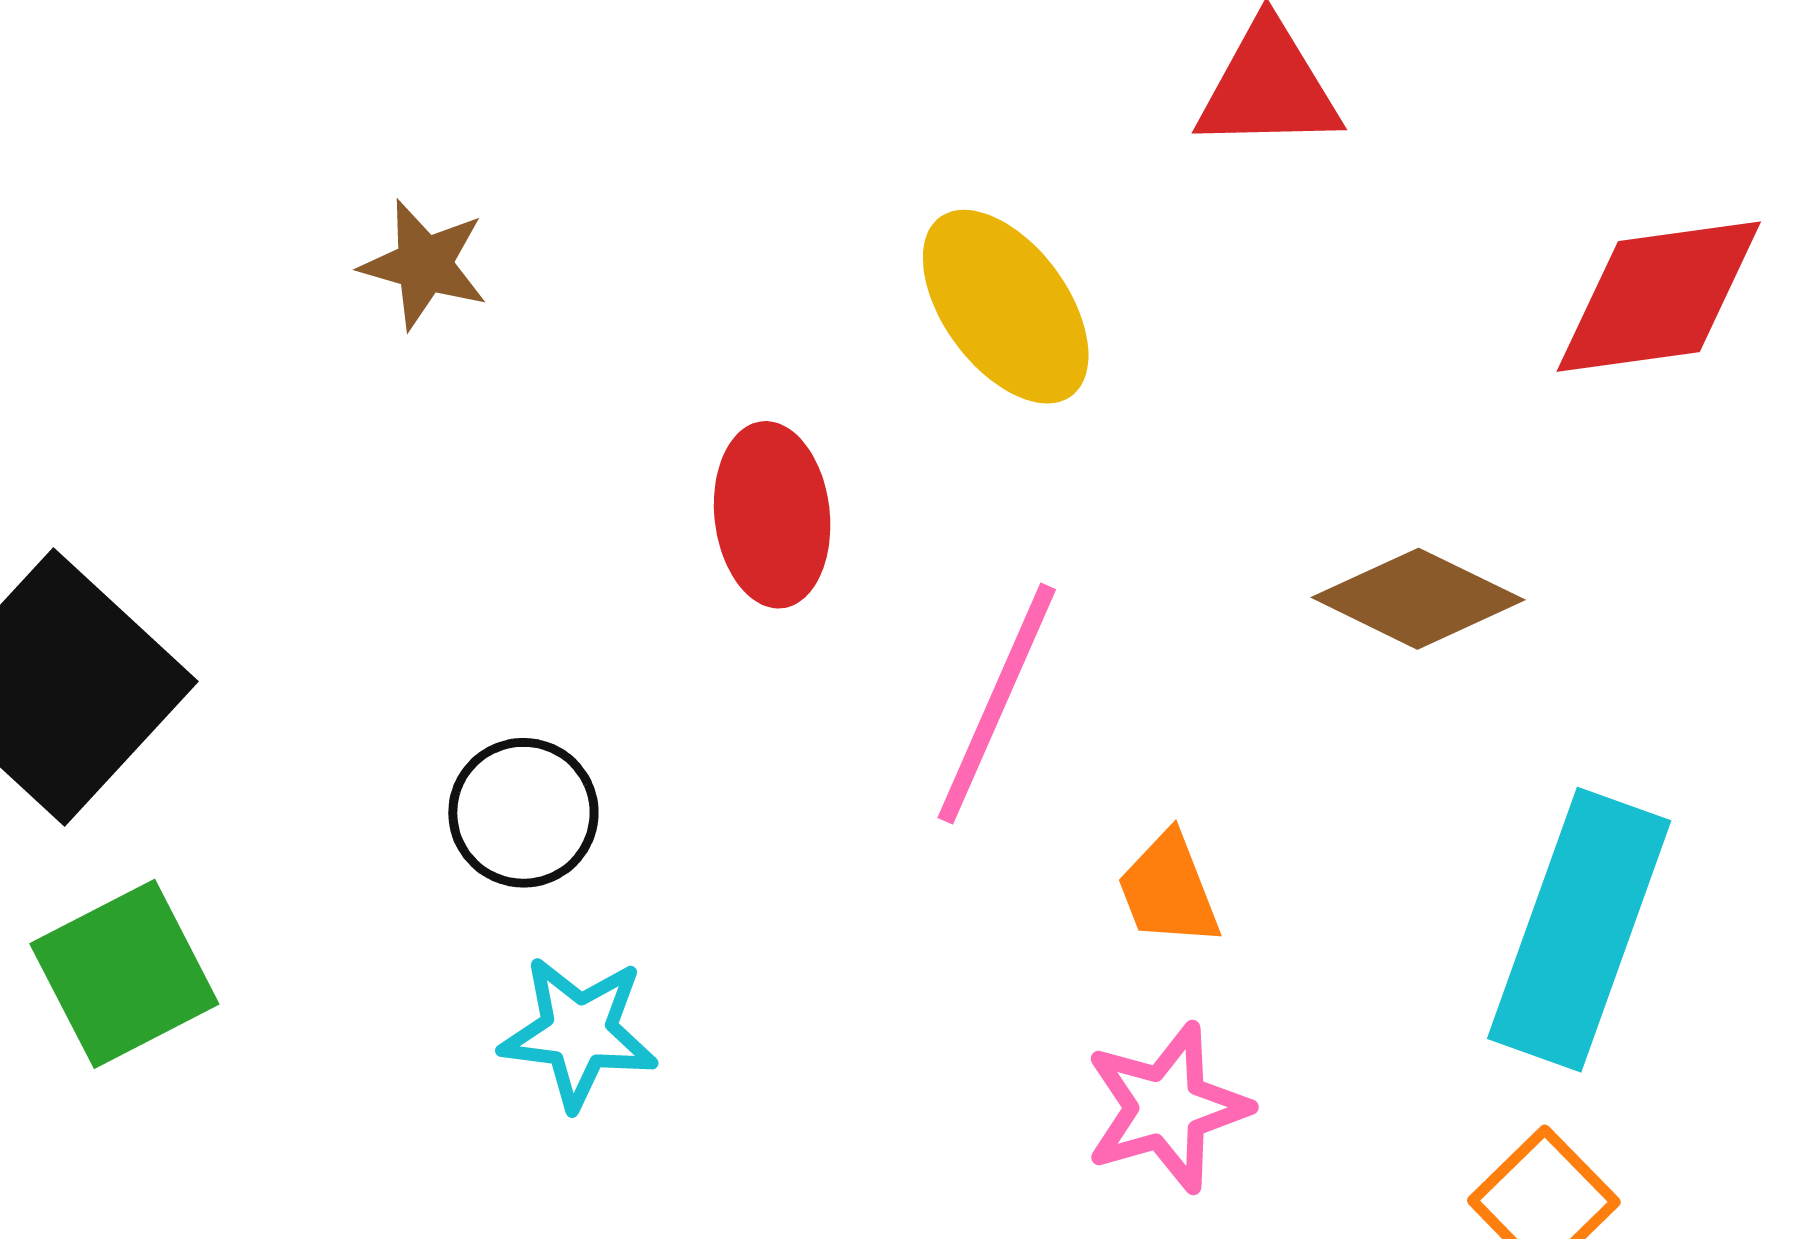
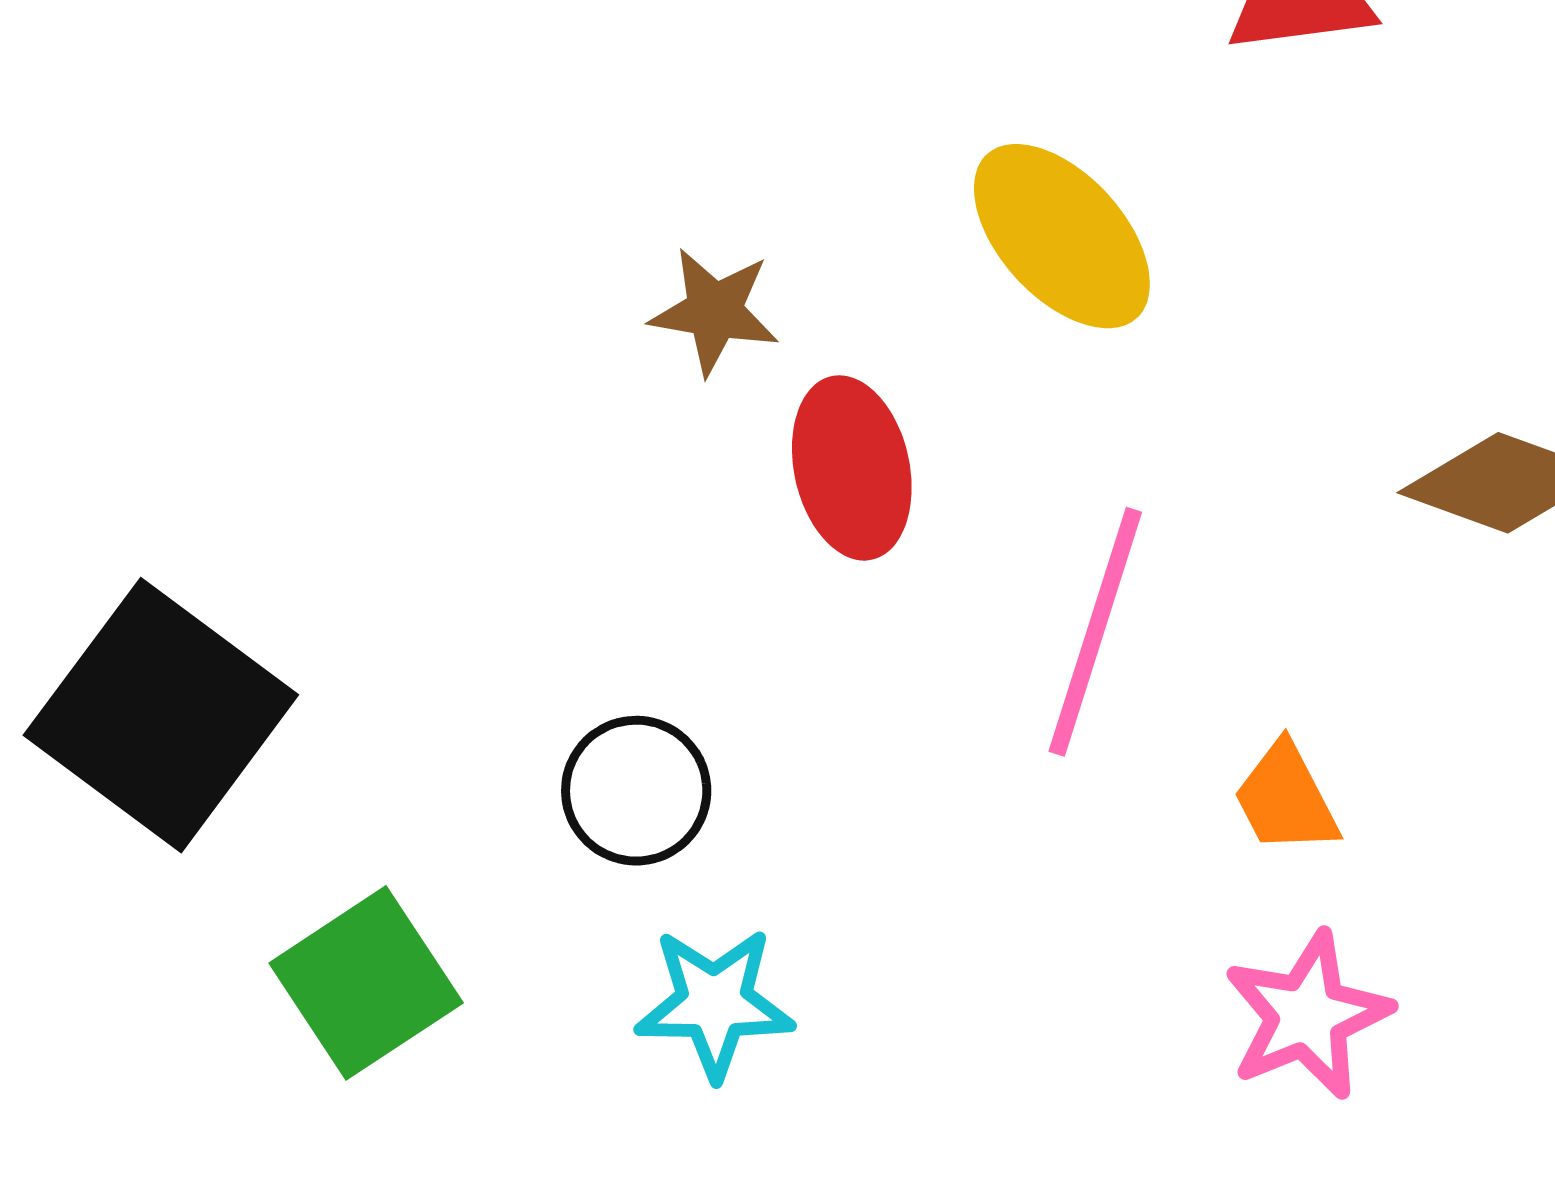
brown star: (424, 265) -> (714, 311), moved
green square: (124, 974) -> (366, 983), moved

